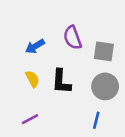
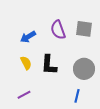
gray square: (104, 51) -> (84, 29), moved

